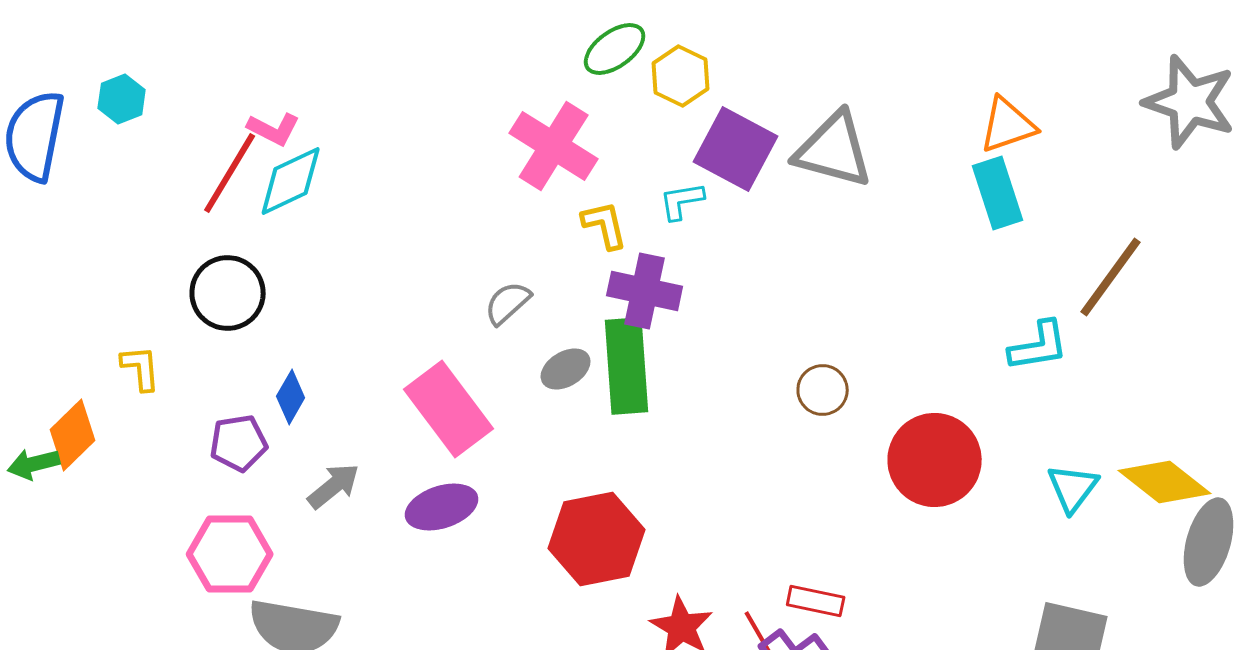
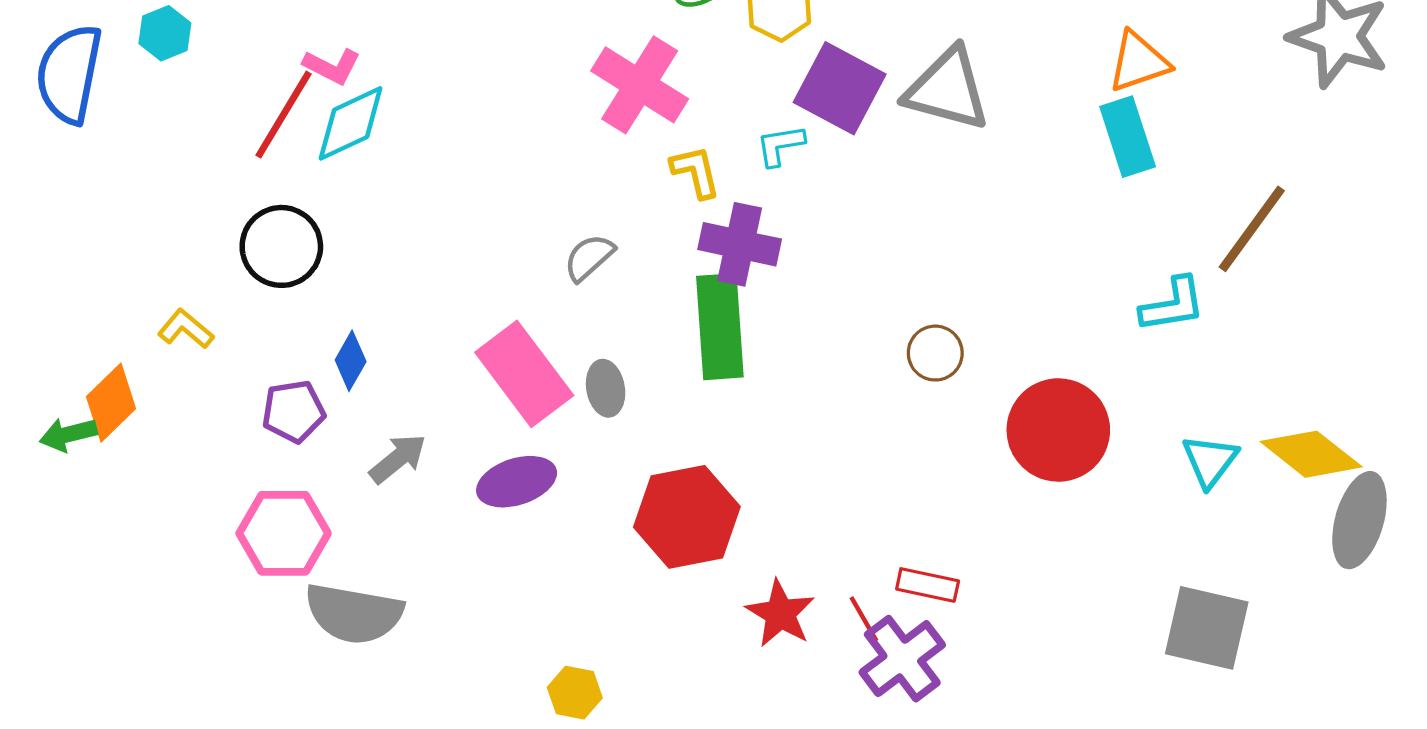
yellow L-shape: (141, 368) -> (186, 329), turned -45
gray ellipse: (566, 369) -> (606, 388), moved, turned -69

